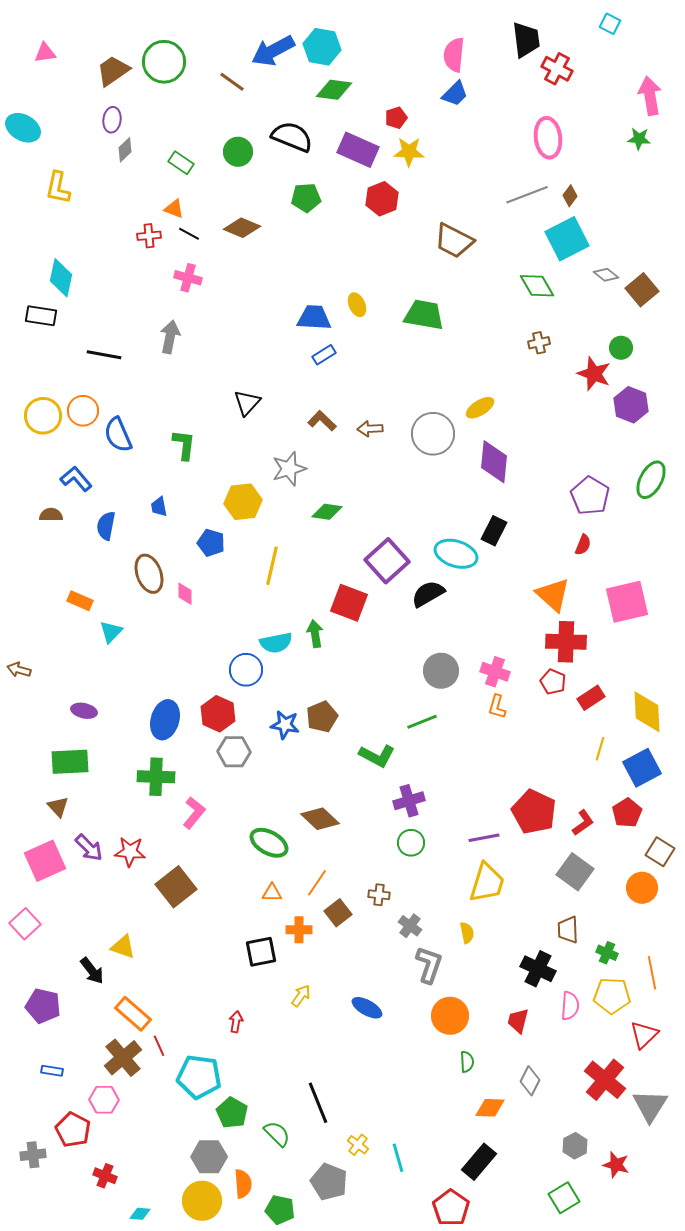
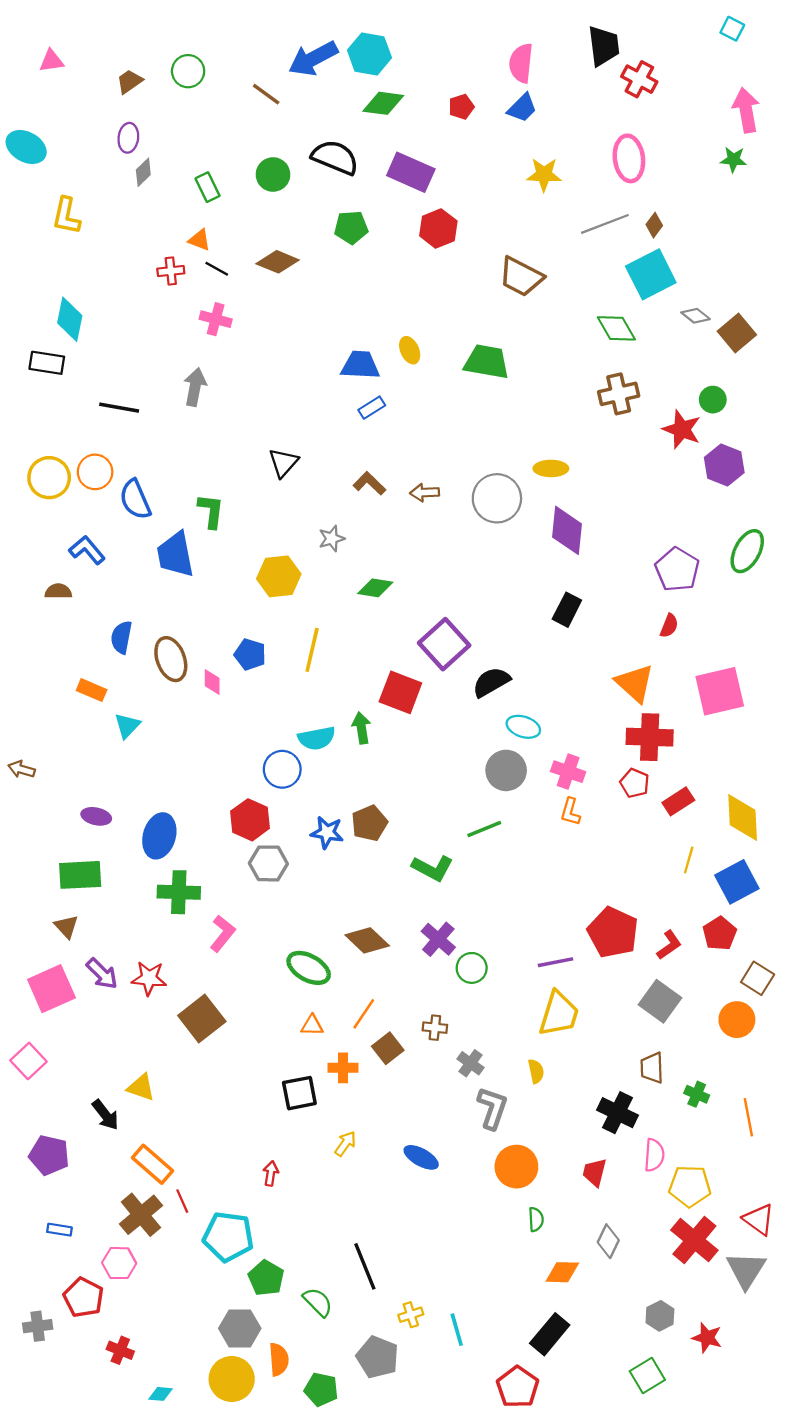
cyan square: (610, 24) -> (732, 29), moved
green circle: (164, 62) -> (188, 71), size x0.7
brown trapezoid: (113, 71) -> (129, 82), size x0.7
red pentagon: (396, 118) -> (461, 107), moved
yellow star: (409, 152) -> (544, 175), moved
green rectangle: (181, 163) -> (208, 187), turned 30
brown cross: (539, 343) -> (619, 394), size x1.6
yellow ellipse: (480, 408) -> (551, 468), turned 32
gray star: (289, 469) -> (332, 539), size x0.7
blue trapezoid: (159, 507) -> (175, 555), moved, size x2.0
blue semicircle: (106, 526) -> (121, 637), moved
blue pentagon: (211, 543) -> (250, 654), moved
cyan ellipse: (456, 554) -> (523, 727), moved, size x0.7
blue ellipse: (165, 720) -> (159, 836), moved
purple cross: (409, 801) -> (438, 939), moved, turned -32
yellow pentagon: (612, 996) -> (690, 1186), moved
red triangle: (644, 1035) -> (759, 1219), moved, turned -40
yellow cross: (358, 1145) -> (411, 1315), turned 35

